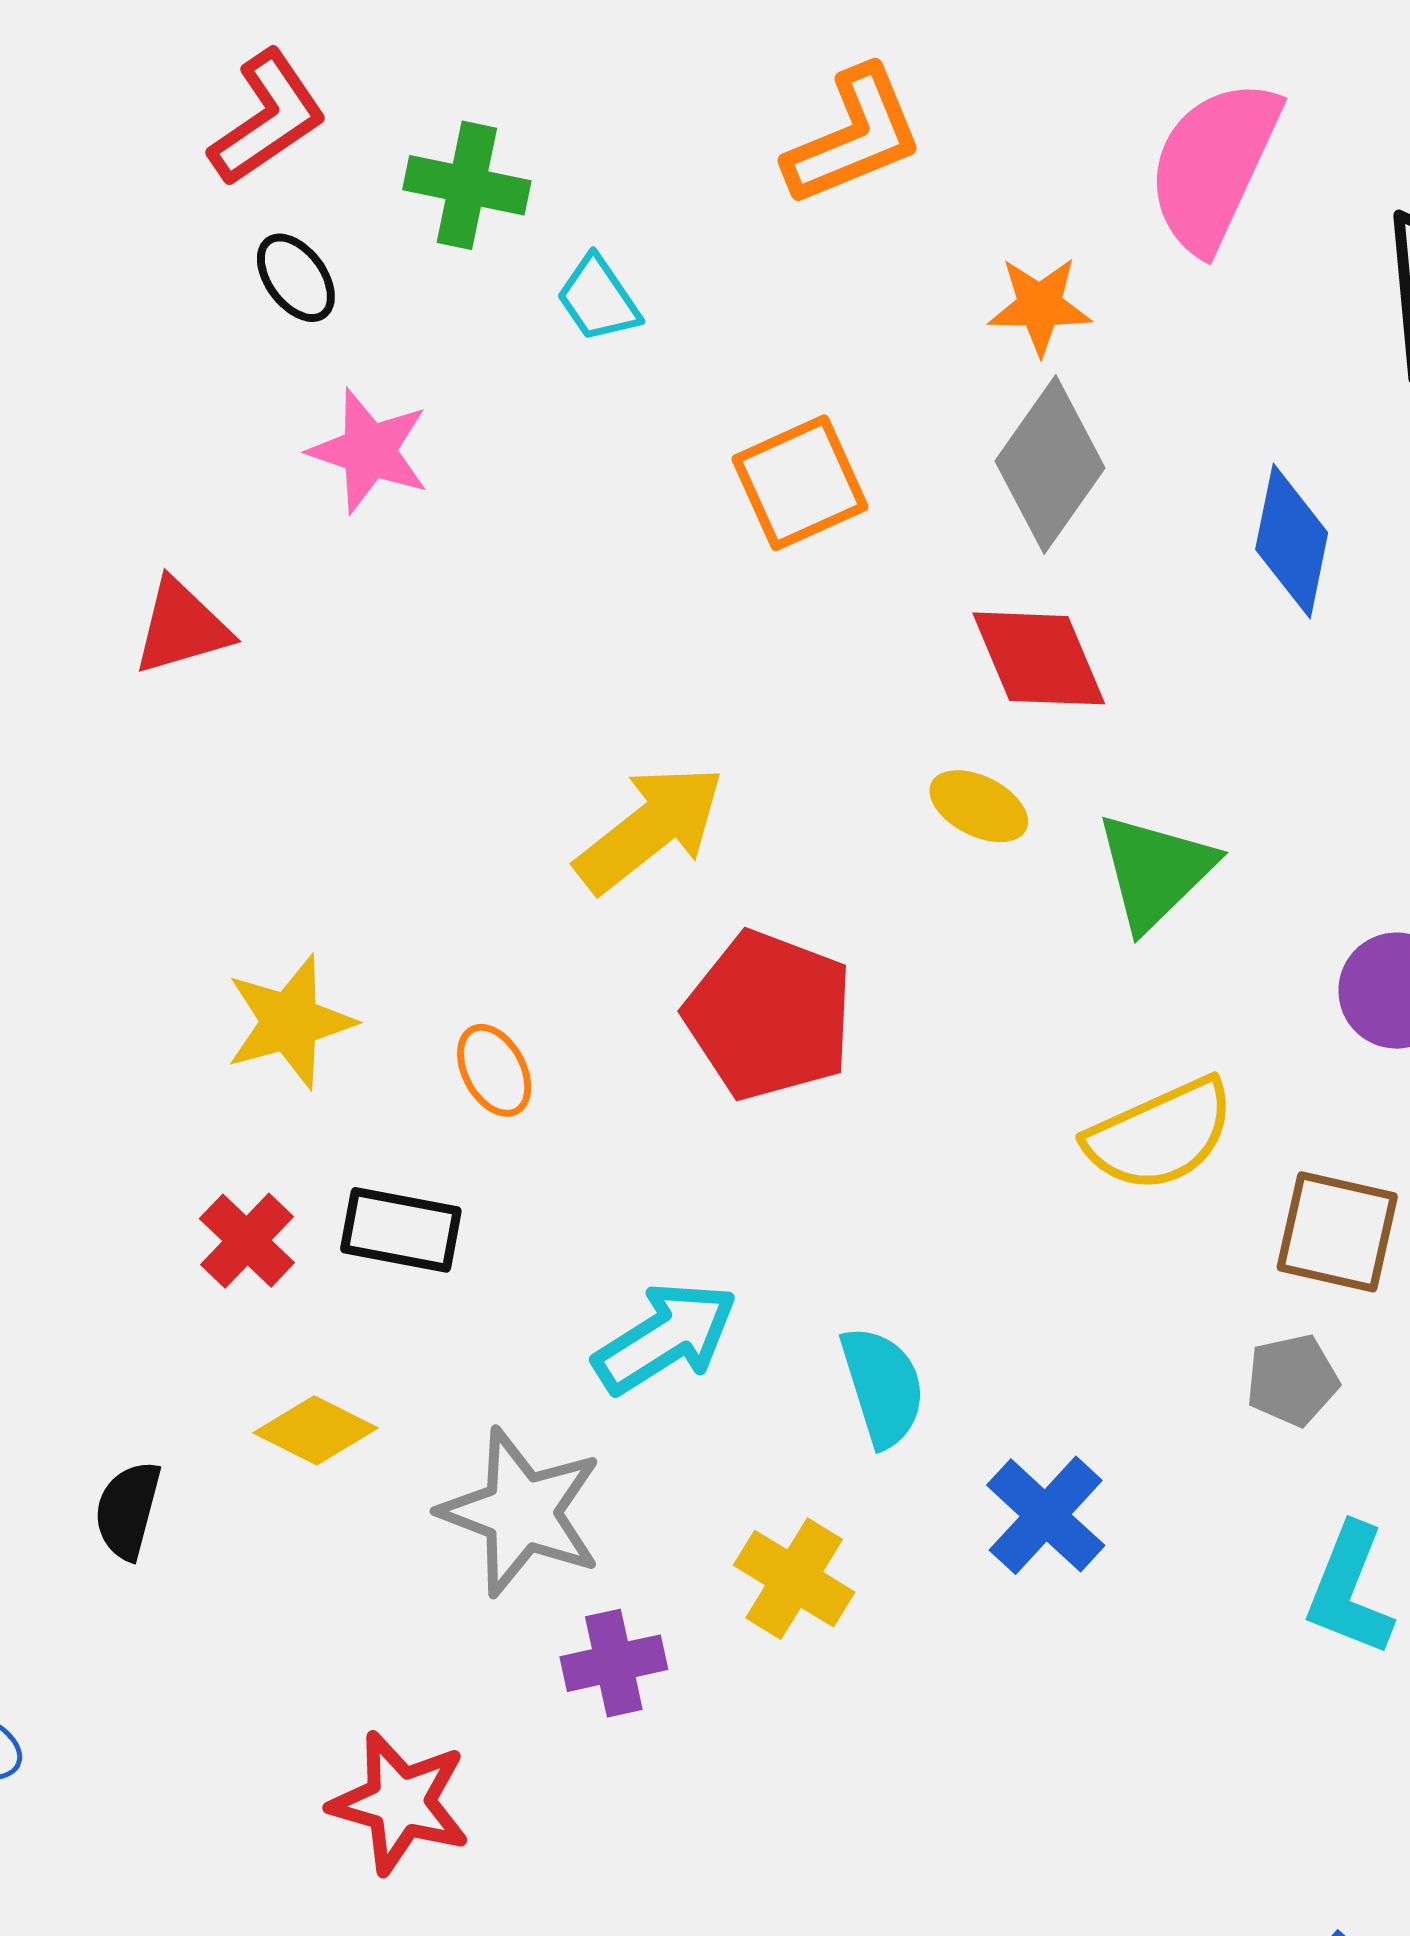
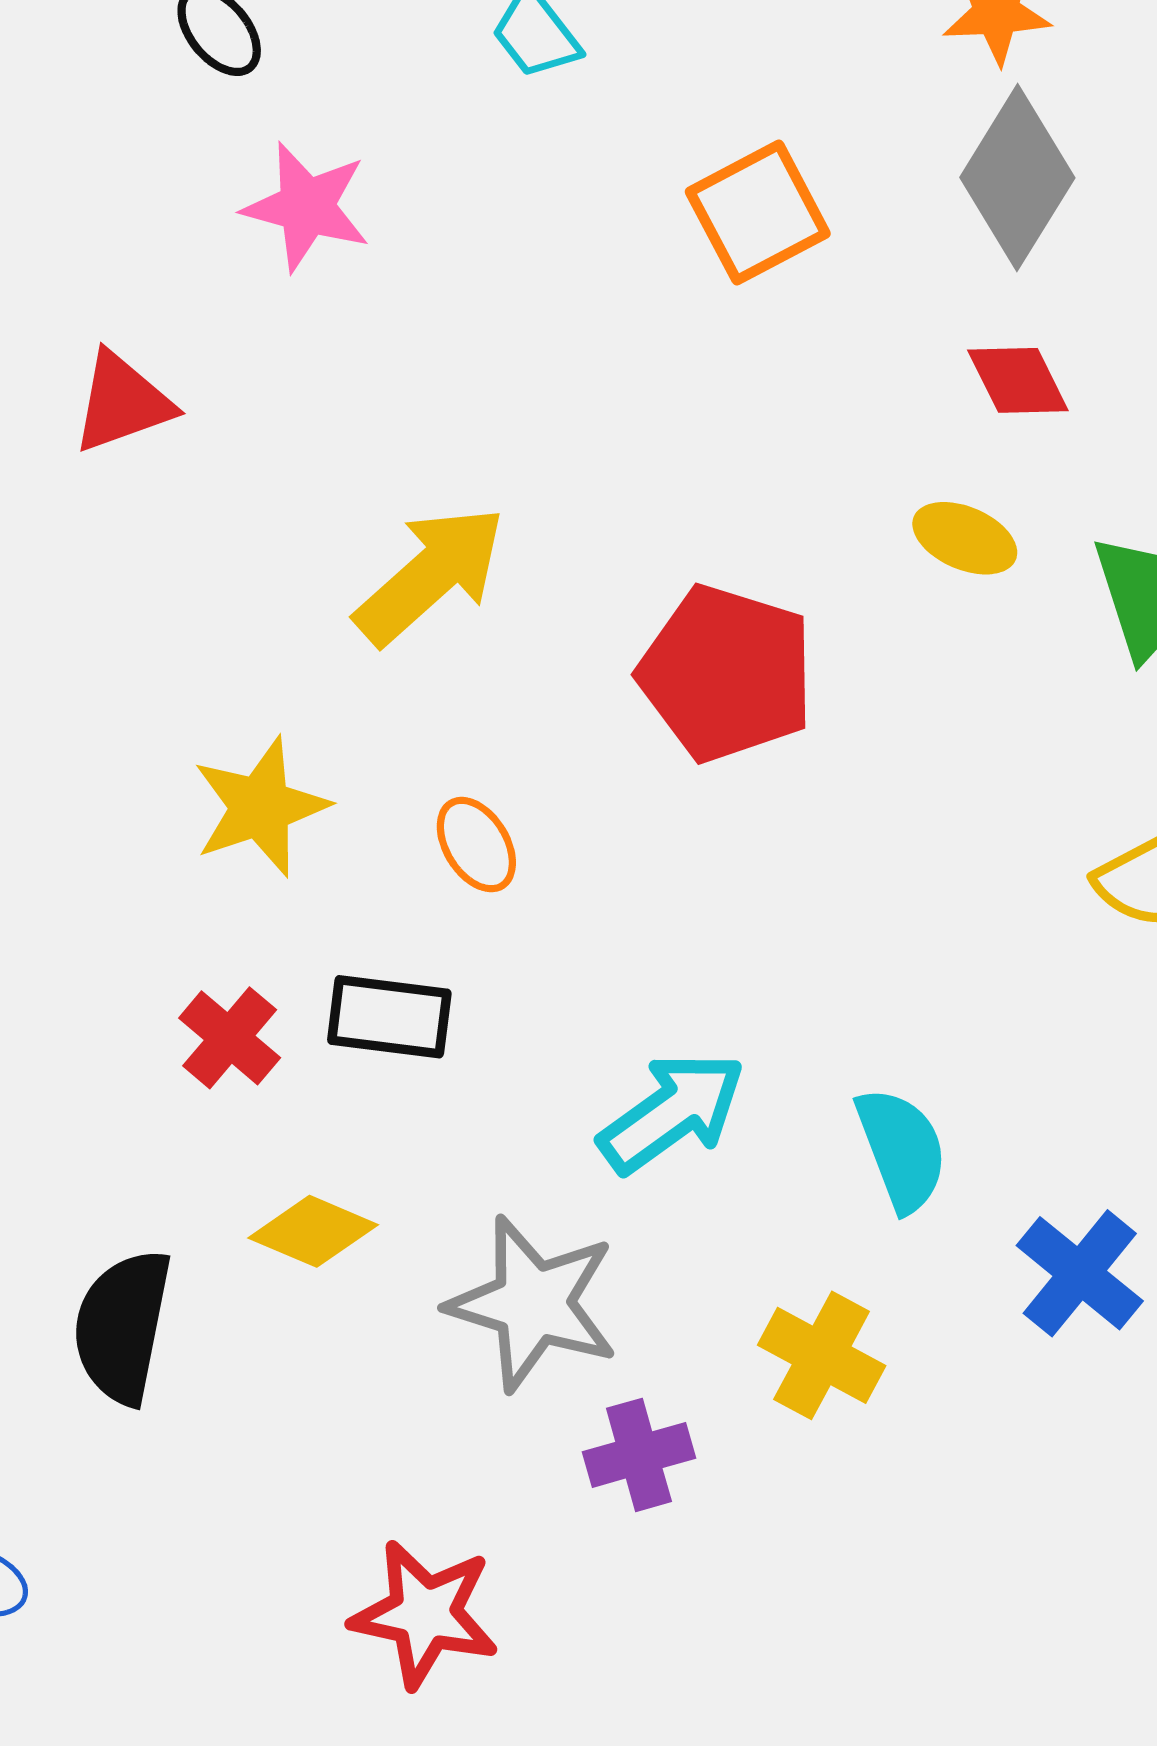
red diamond: (1039, 658) -> (1018, 380), size x0.7
yellow arrow: (650, 829) -> (430, 575), moved
red pentagon: (769, 1015) -> (727, 673), moved
black semicircle: (128, 1510) -> (122, 1326), size x1.5

